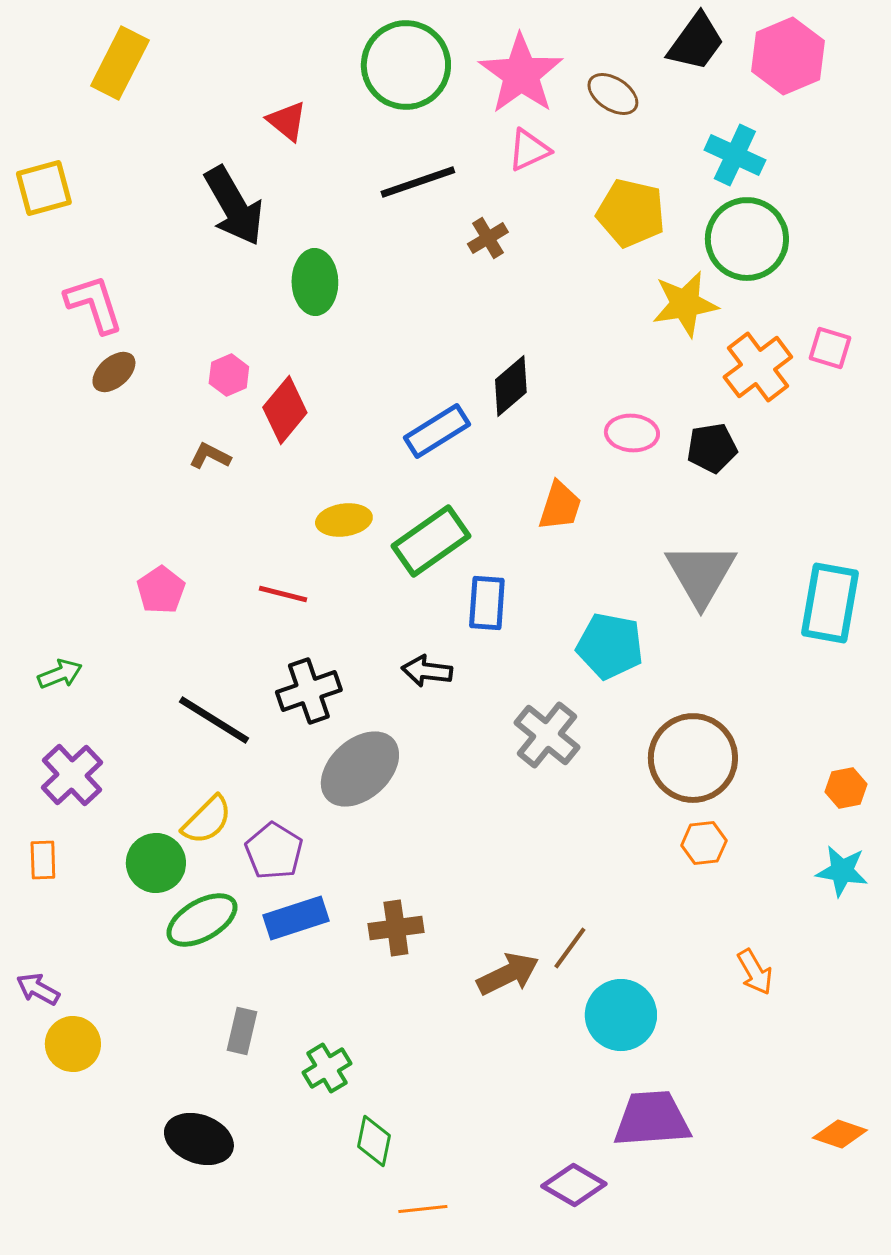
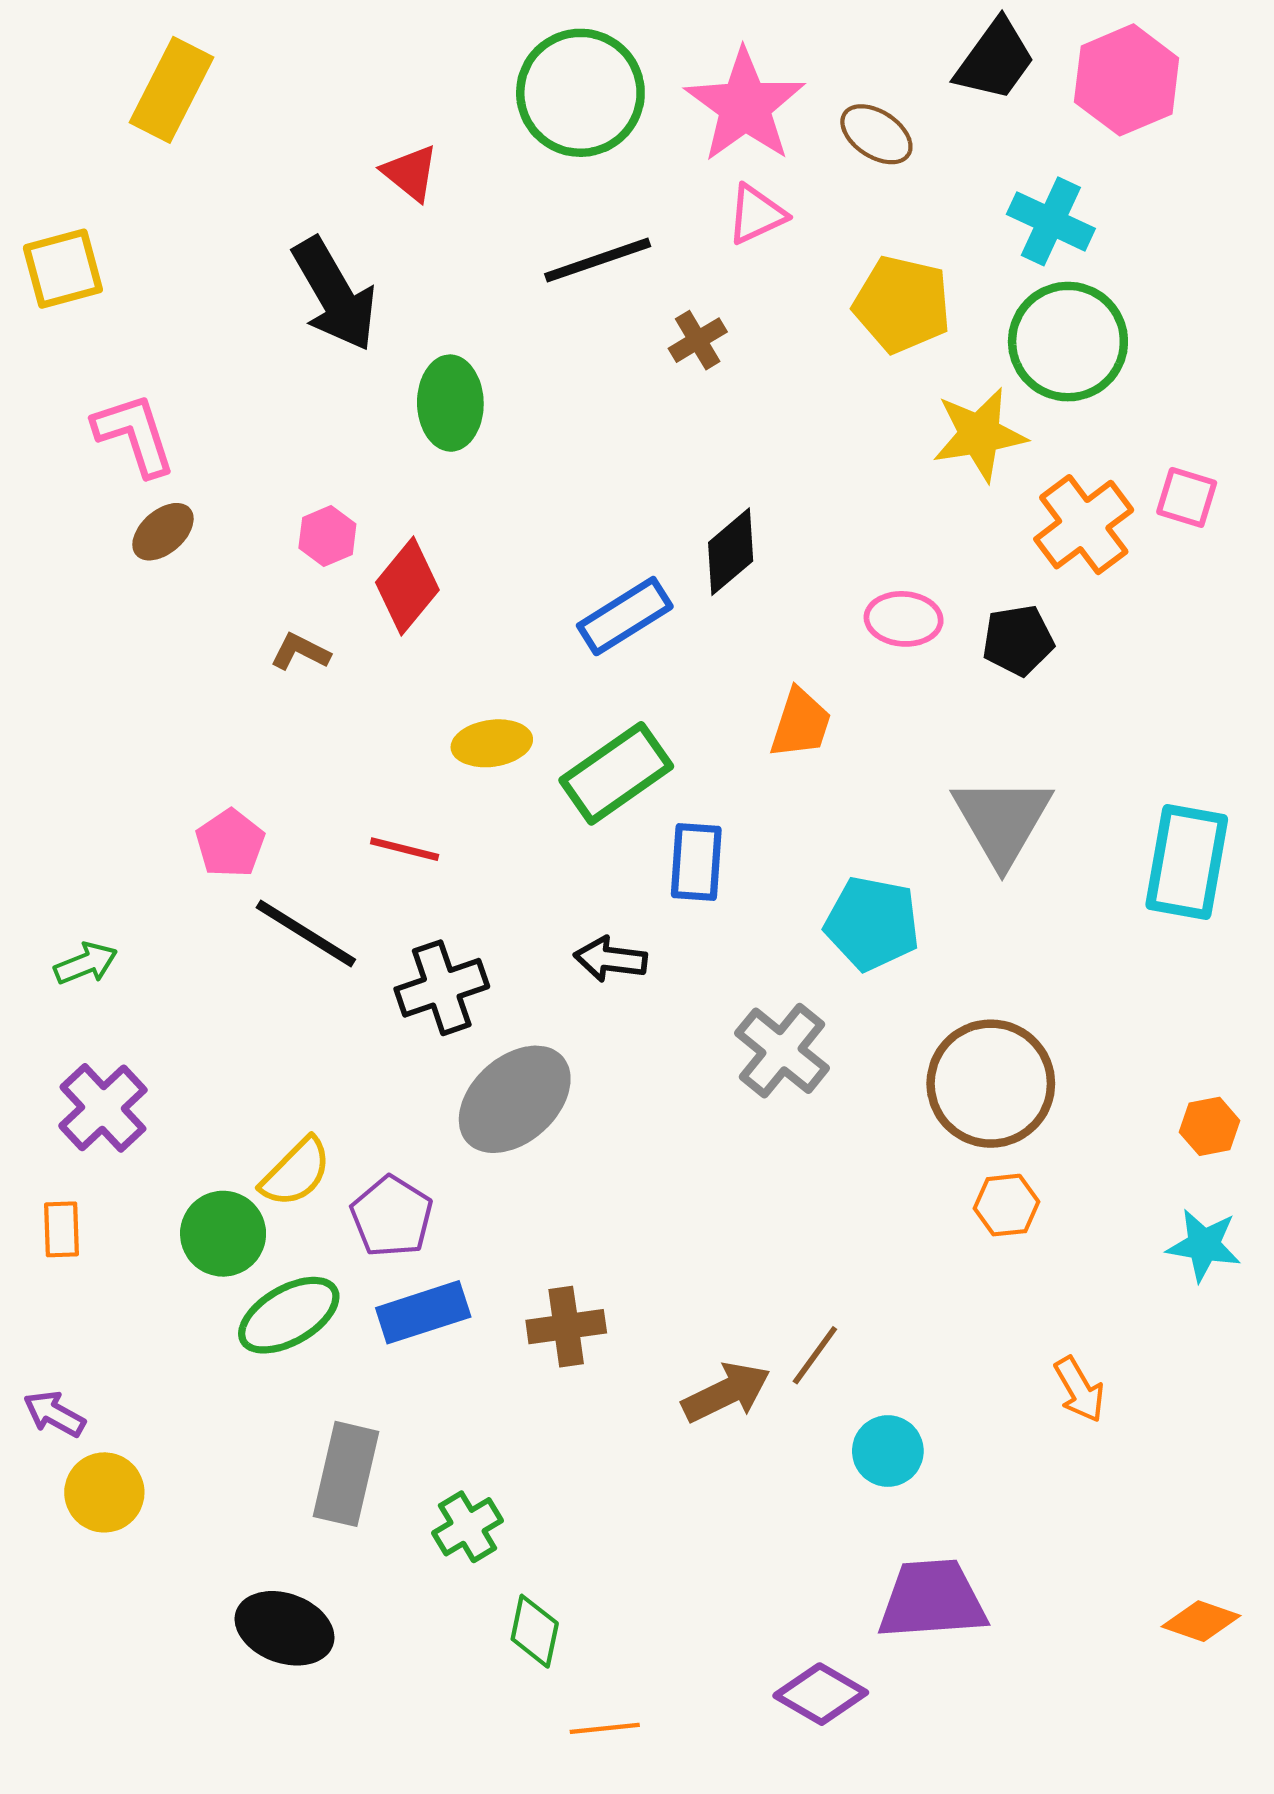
black line: (214, 720) -> (306, 933), moved
cyan circle: (621, 1015) -> (888, 1451), size x0.7
gray rectangle: (242, 1031) -> (346, 1474), size x1.5

